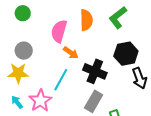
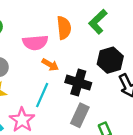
pink semicircle: (59, 31) -> (35, 43), turned -105

